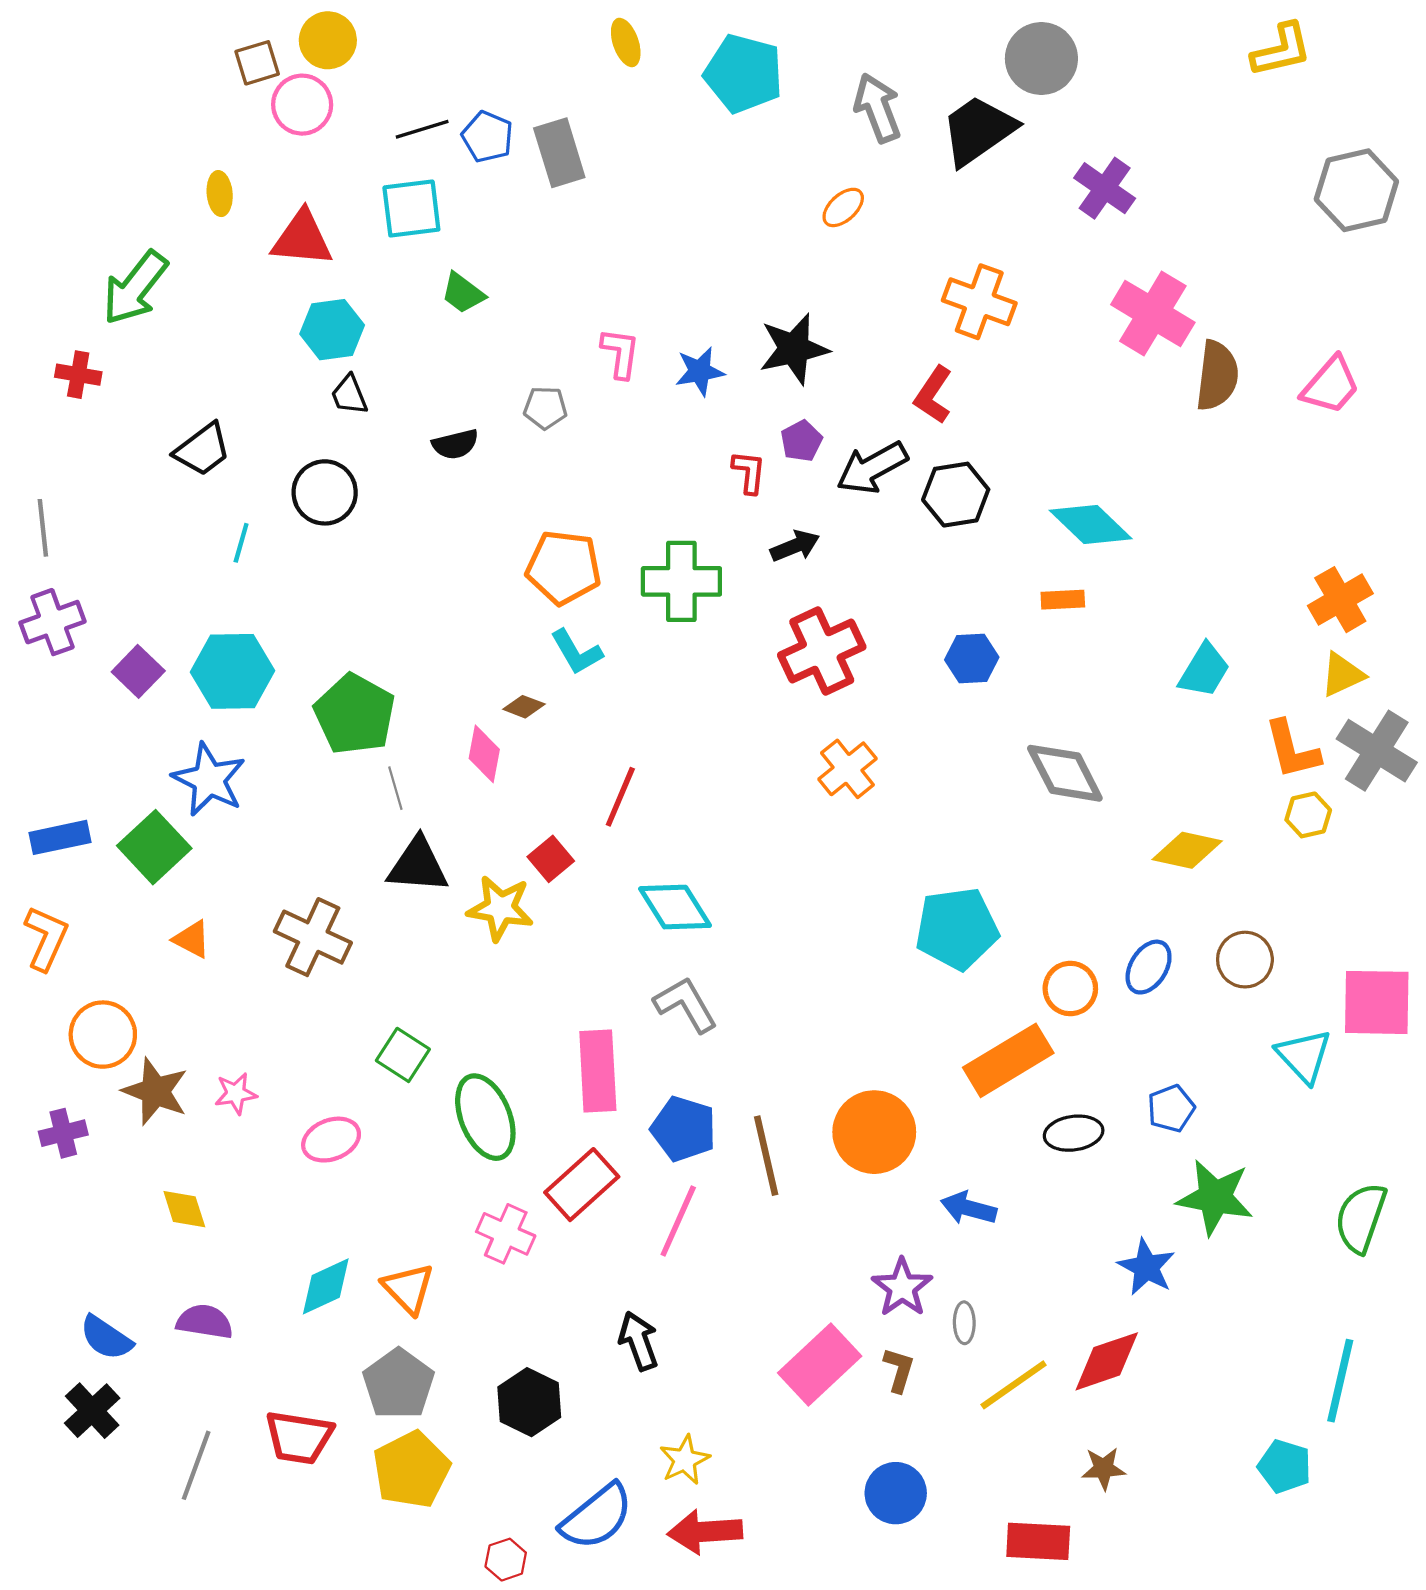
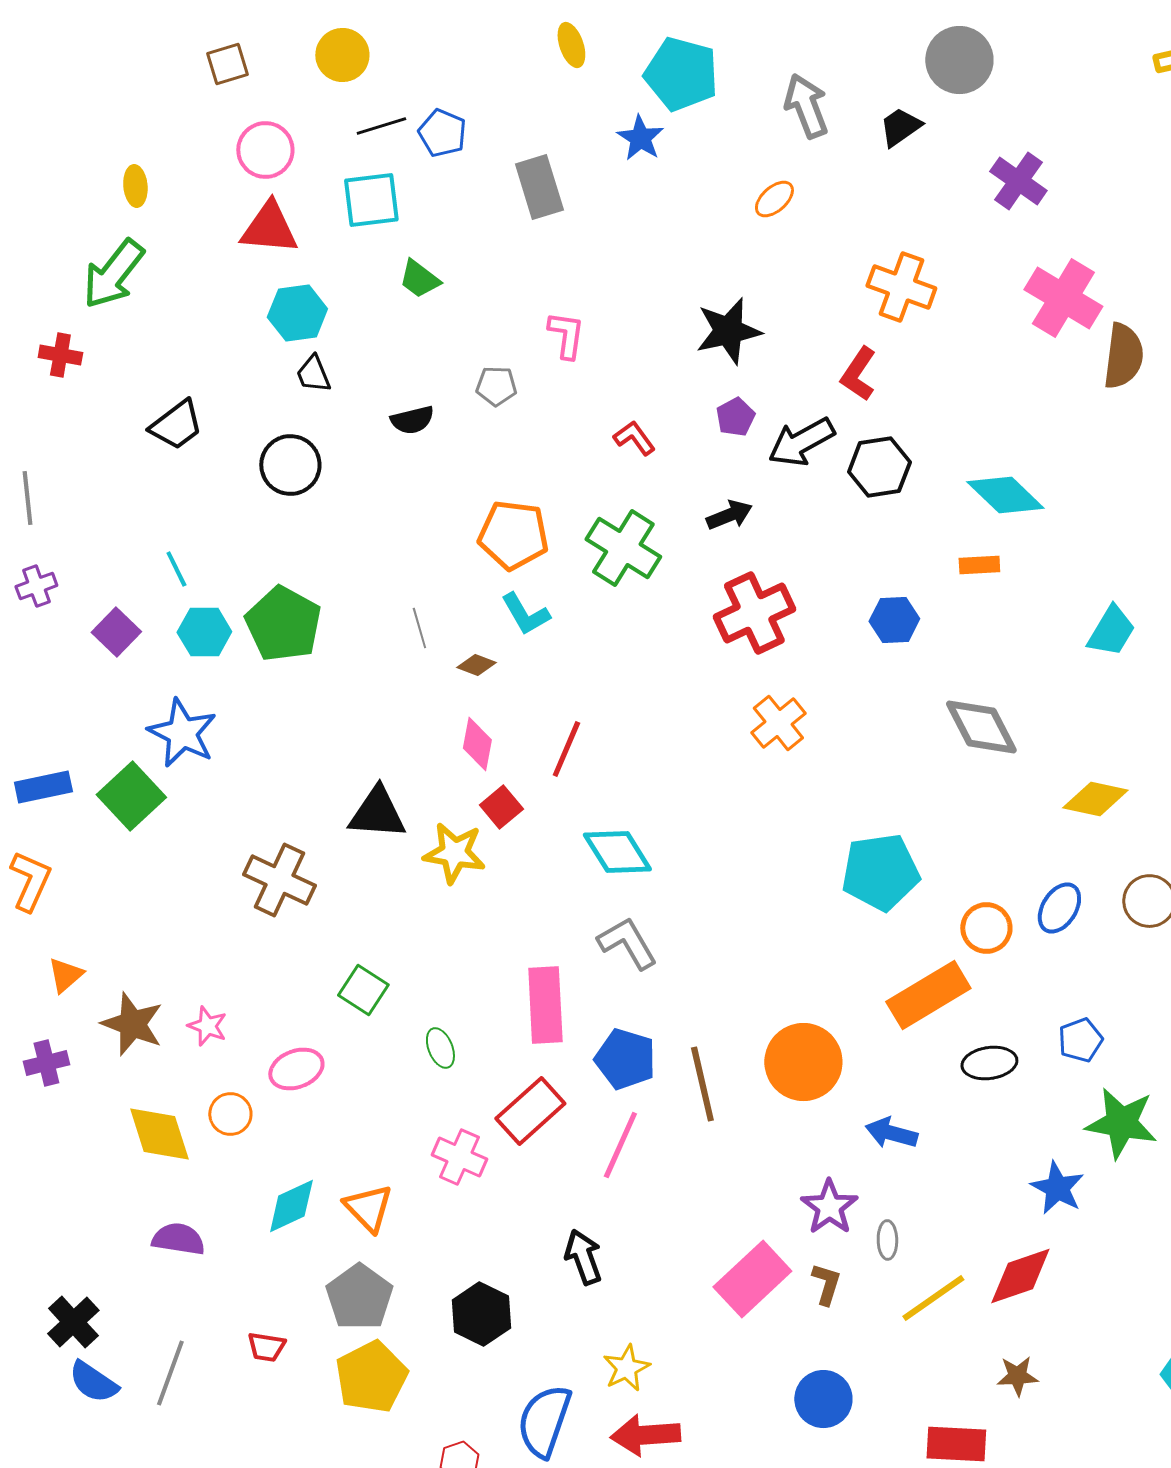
yellow circle: (328, 40) -> (342, 55), moved
pink circle: (302, 105) -> (265, 150), moved
black trapezoid: (978, 130) -> (900, 127), size x0.6
gray rectangle: (559, 153) -> (539, 187), moved
yellow ellipse: (220, 194) -> (135, 186), moved
blue star: (700, 371) -> (640, 138), moved, turned -30
red L-shape: (749, 472) -> (634, 438), moved, turned -42
cyan line: (241, 543) -> (176, 569), moved, turned -42
green cross: (681, 581) -> (623, 548), turned 32
purple cross: (53, 622) -> (36, 586), size x0.7
cyan hexagon: (232, 671) -> (204, 632), size x0.7
green pentagon: (355, 714) -> (283, 624), moved
pink diamond: (484, 754) -> (477, 744), moved
gray line: (395, 788) -> (419, 628), moved
orange triangle: (192, 939) -> (65, 975), moved, turned 51
orange circle: (103, 1035) -> (230, 1114), moved, size x0.7
pink star: (236, 1093) -> (207, 1026), turned 30
green ellipse: (485, 1117) -> (440, 1048), size x0.5
yellow diamond: (184, 1209) -> (159, 1134), size x1.5
blue semicircle: (106, 1338) -> (93, 1382), moved
red trapezoid: (299, 1437) -> (266, 1347), size x0.6
blue semicircle: (597, 1517) -> (544, 1421), turned 148

